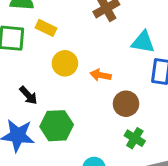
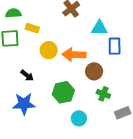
orange arrow: (101, 75) -> (74, 55), size x1.6
green hexagon: (57, 126) -> (63, 92), moved

